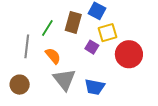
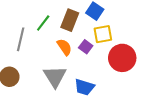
orange semicircle: (53, 56) -> (64, 47), moved

